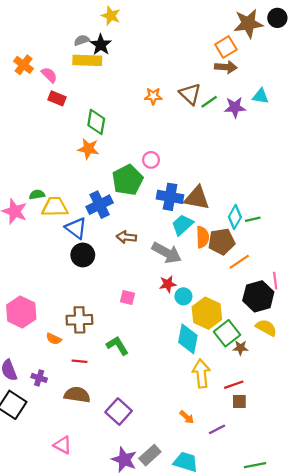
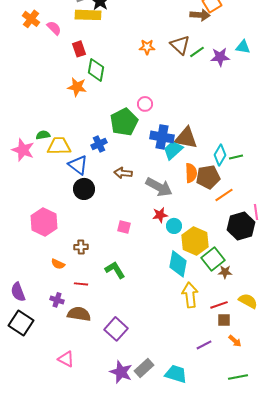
brown arrow: (226, 67) -> (200, 15), moved
red rectangle: (57, 98) -> (79, 49), moved, turned 49
orange star: (88, 149) -> (77, 87), moved
blue cross: (100, 205) -> (99, 144), size x0.7
cyan trapezoid: (182, 225) -> (173, 150), moved
pink hexagon: (21, 312) -> (44, 222), moved
brown cross: (79, 320) -> (81, 247), size x0.6
yellow semicircle: (266, 328) -> (248, 301), moved
purple cross: (39, 378) -> (57, 300), moved
orange arrow: (187, 417) -> (235, 341), moved

